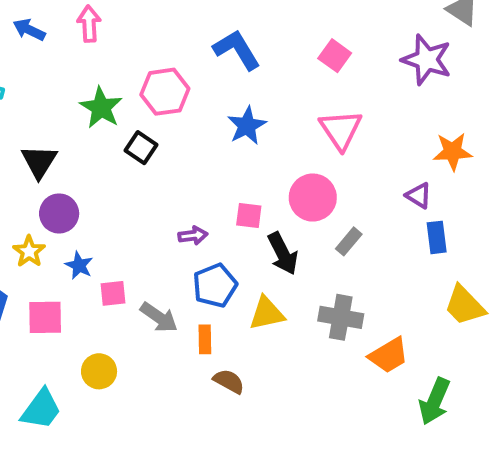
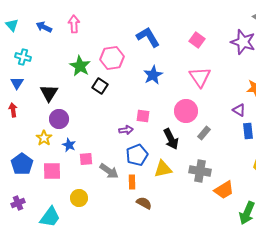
pink square: (249, 215) -> (143, 116), moved

